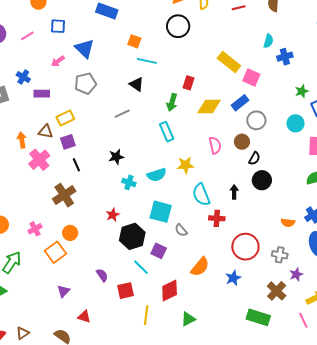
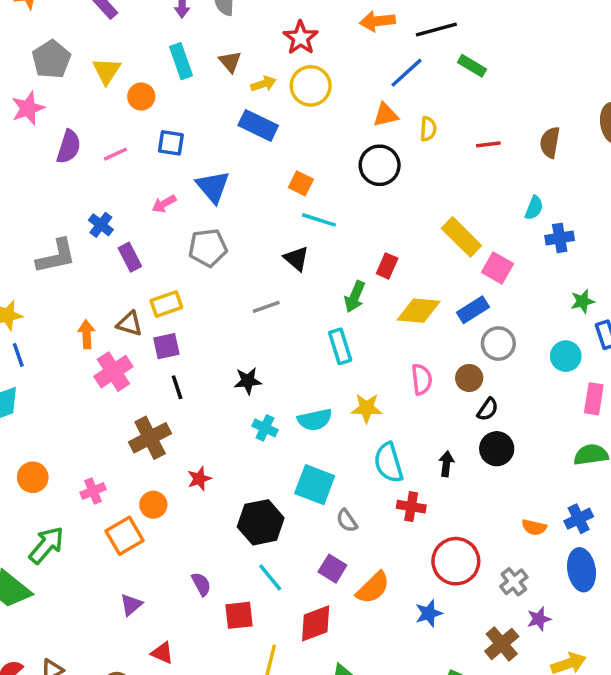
purple rectangle: (42, 94) -> (130, 257), turned 56
red star: (113, 215) -> (199, 479), moved
purple square: (159, 251) -> (332, 569), moved
gray cross: (280, 255) -> (514, 582), turned 35

